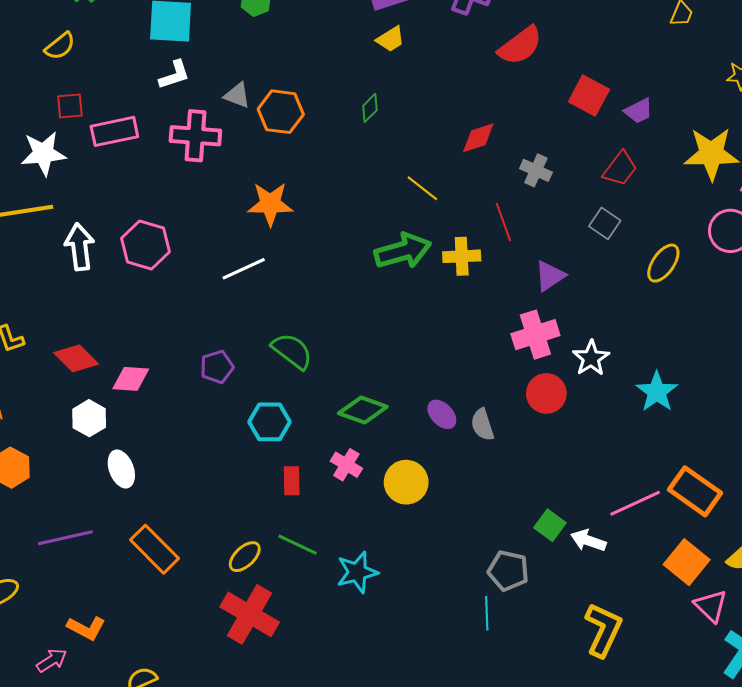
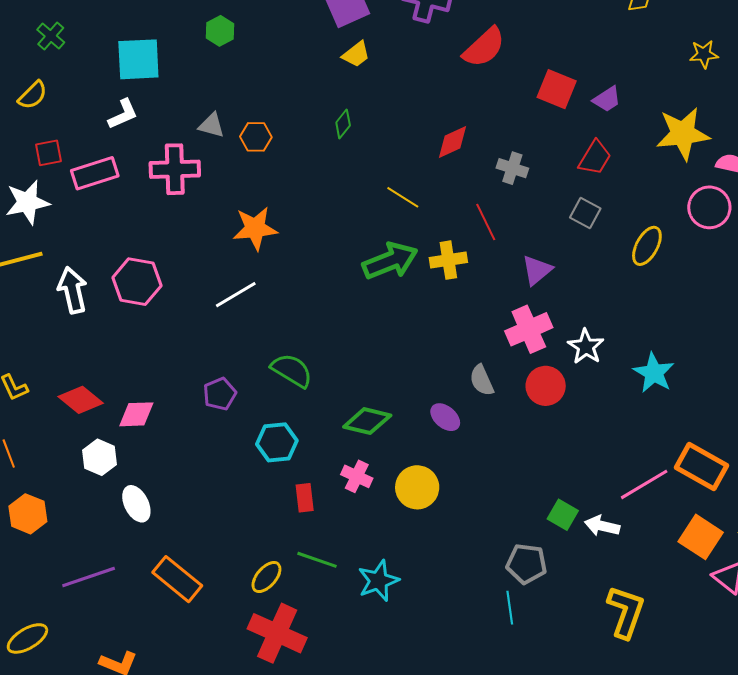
white L-shape: (174, 75) -> (123, 114), moved
orange hexagon: (281, 112) -> (256, 137), size x0.7
gray semicircle: (482, 425) -> (482, 380), moved

